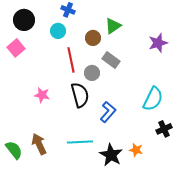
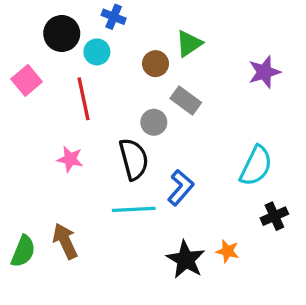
black circle: (24, 20) -> (62, 33), moved
red line: (71, 60) -> (83, 99), moved
cyan line: (80, 142) -> (134, 209), moved
green semicircle: (14, 150) -> (23, 251), turned 60

